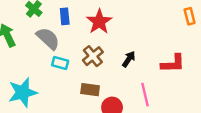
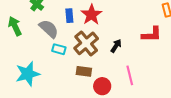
blue rectangle: (65, 16) -> (69, 16), moved
brown cross: (93, 56) -> (86, 43), size x1.4
red L-shape: (173, 64) -> (152, 34), moved

